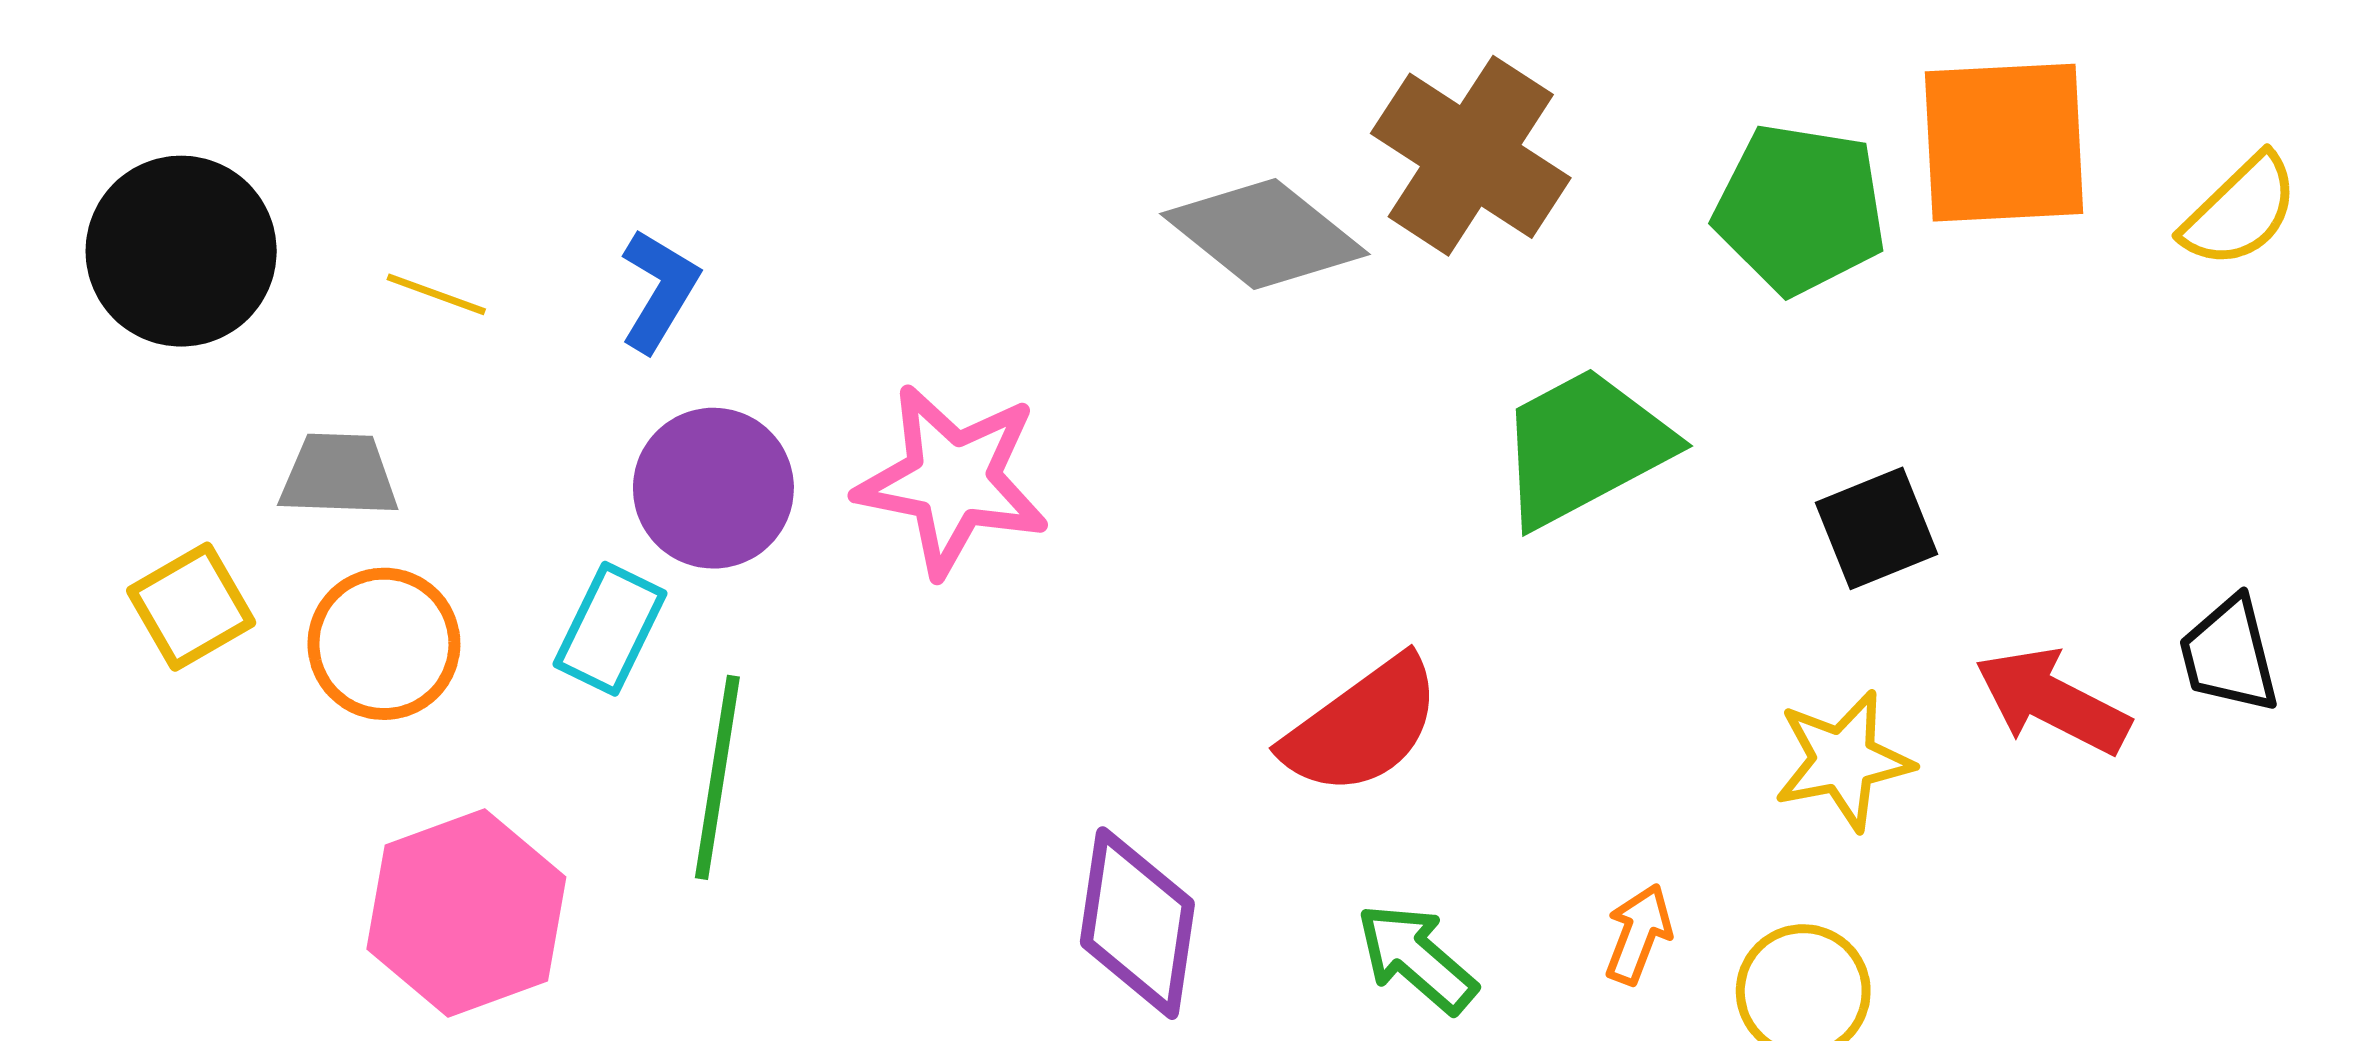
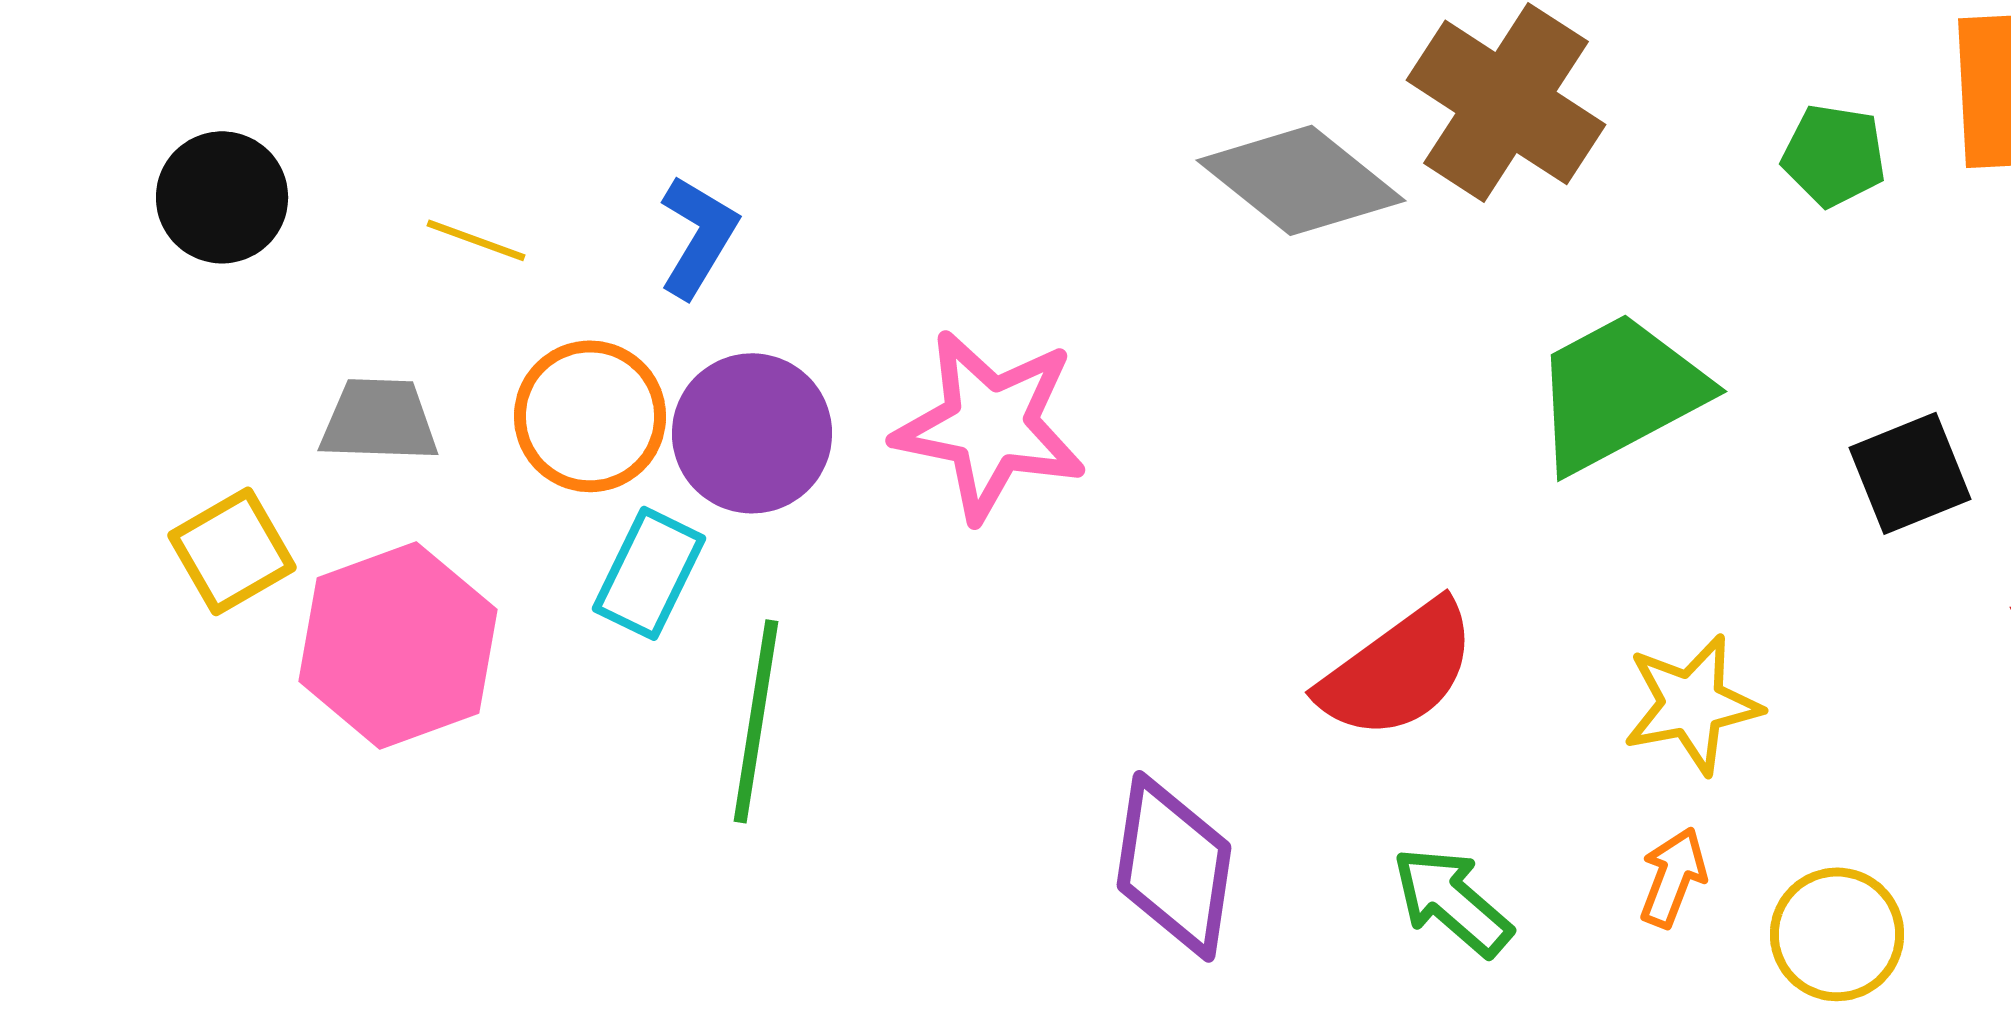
green pentagon: (1800, 209) -> (1834, 155), size x0.6
black circle: (181, 251) -> (222, 197), size x0.7
orange circle: (384, 644) -> (590, 416), moved
yellow star: (1843, 760) -> (1692, 704), moved
pink hexagon: (466, 913) -> (398, 645), moved

